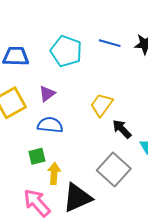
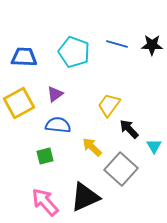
yellow arrow: (54, 173) -> (92, 147), moved, turned -50

